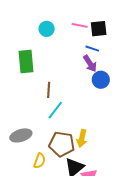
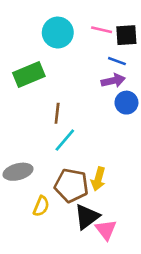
cyan circle: (47, 29) -> (58, 33), size x1.5
green rectangle: (26, 62) -> (29, 74), turned 70
purple arrow: (90, 64) -> (113, 81), turned -72

